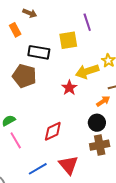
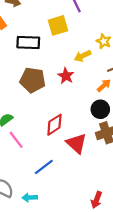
yellow arrow: (87, 71) -> (83, 56), size x0.7
brown pentagon: (24, 76) -> (33, 80), moved
red triangle: (68, 165) -> (77, 143), moved

